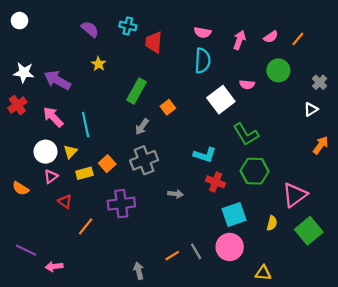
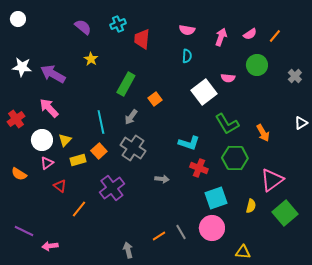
cyan cross: (128, 26) -> (118, 24), turned -35
cyan semicircle: (203, 61) -> (187, 56), size x0.6
red cross: (17, 105) -> (16, 119), moved
white triangle: (311, 109) -> (301, 123), moved
cyan line: (86, 125) -> (101, 122), moved
orange arrow: (321, 145) -> (263, 133), moved, turned 114
gray cross: (144, 160) -> (133, 148), turned -35
purple cross: (121, 204) -> (112, 188), turned -30

